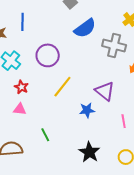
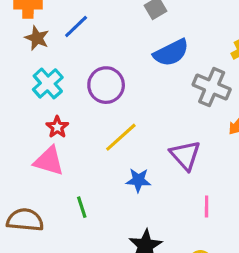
blue line: (23, 22) -> (76, 27), turned 36
pink triangle: (20, 109) -> (49, 161), size x1.5
blue star: (87, 110) -> (138, 180), moved

